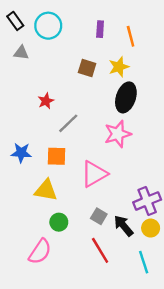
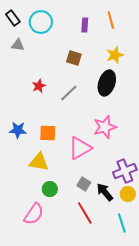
orange line: (131, 36) -> (111, 20), moved
yellow star: (119, 67) -> (115, 55), moved
gray line: (68, 123) -> (69, 93), moved
pink star: (118, 134) -> (105, 127), moved

